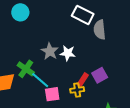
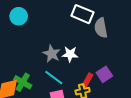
green cross: (26, 69) -> (23, 82), moved
cyan line: (40, 80) -> (54, 78), moved

